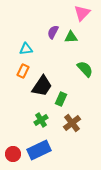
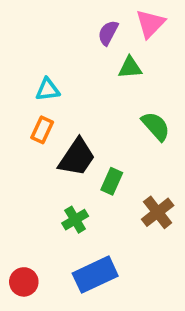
purple semicircle: (53, 32) -> (108, 33), moved
brown cross: (72, 123) -> (158, 212), moved
blue rectangle: (39, 150) -> (95, 275), moved

